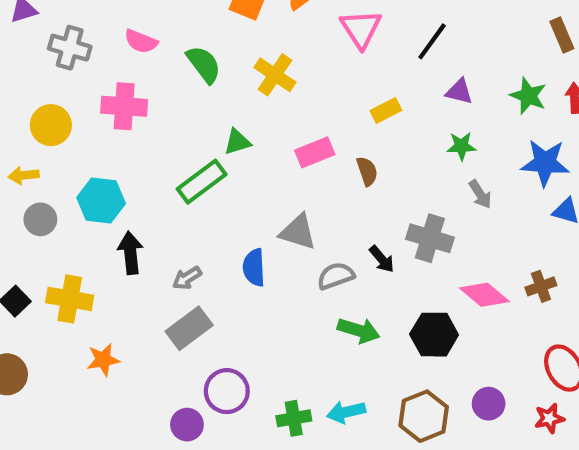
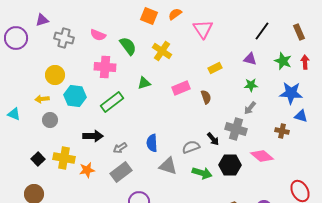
black line: (432, 41) -> (262, 31), moved
pink cross: (124, 106) -> (105, 67), moved
green rectangle: (202, 182) -> (112, 102), moved
gray arrow: (480, 194) -> (250, 108), moved, turned 72
cyan hexagon: (101, 200) -> (75, 96), moved
gray triangle: (298, 232) -> (168, 166), moved
black arrow: (130, 253) -> (93, 136), turned 96
brown cross: (541, 286) -> (282, 131), moved, turned 32
black hexagon: (434, 335) -> (230, 165), moved
orange star: (103, 360) -> (87, 170), moved

